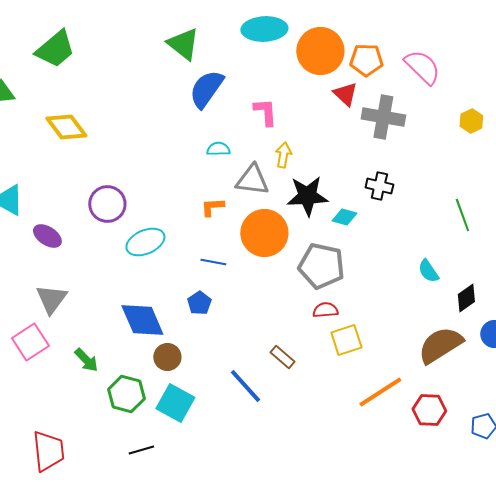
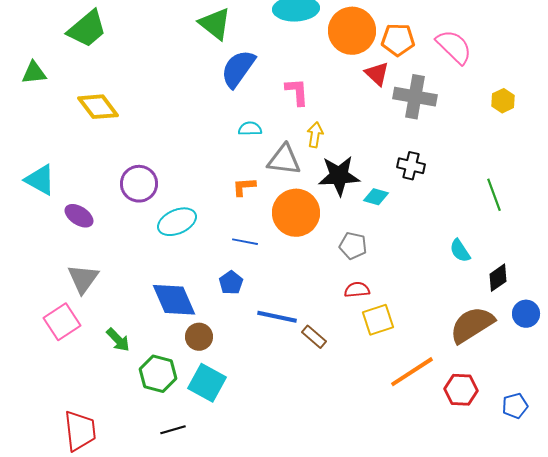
gray pentagon: (321, 266) -> (353, 246), size x0.6
blue line: (245, 386) -> (277, 317), moved, turned -36

